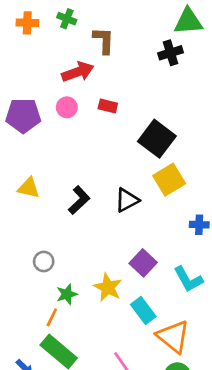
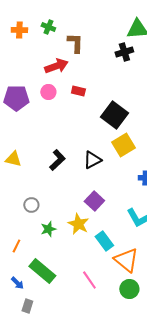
yellow triangle: (29, 188) -> (13, 159), moved
purple square: (143, 263) -> (94, 201), moved
orange line: (52, 317) -> (16, 246), moved

